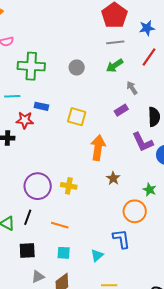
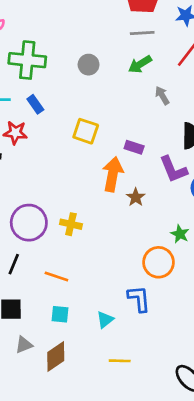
blue rectangle: (41, 106) -> (35, 104), moved, turned 40
purple rectangle: (121, 110) -> (134, 147), moved, turned 48
brown star: (113, 178) -> (136, 197), moved

